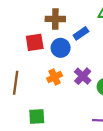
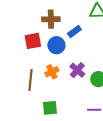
brown line: (16, 83) -> (31, 80), moved
green square: (37, 117) -> (50, 108), moved

